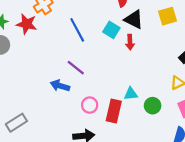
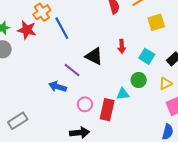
black triangle: (134, 19) -> (94, 56), moved
blue line: (77, 30) -> (62, 28), moved
cyan square: (111, 30) -> (147, 56), moved
green circle: (153, 106) -> (139, 80), moved

